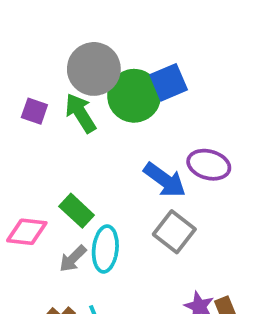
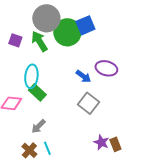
blue arrow: (165, 180) -> (83, 76), size x0.7
cyan ellipse: (105, 249) -> (31, 76), moved
gray arrow: (73, 259) -> (38, 126), moved

